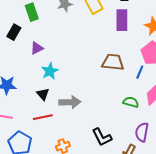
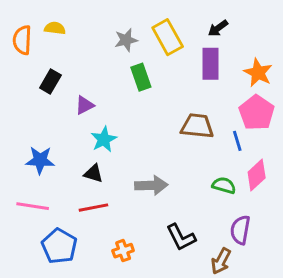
green rectangle: (32, 12) -> (141, 77), moved
blue line: (140, 72) -> (237, 141), turned -40
black triangle: (43, 94) -> (93, 173), turned -32
gray arrow: (70, 102) -> (151, 185), moved

